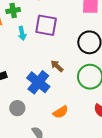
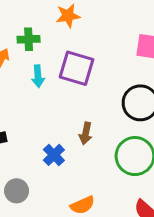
brown arrow: (57, 66) -> (86, 133), turned -128
blue cross: (38, 82) -> (54, 155), size x0.6

